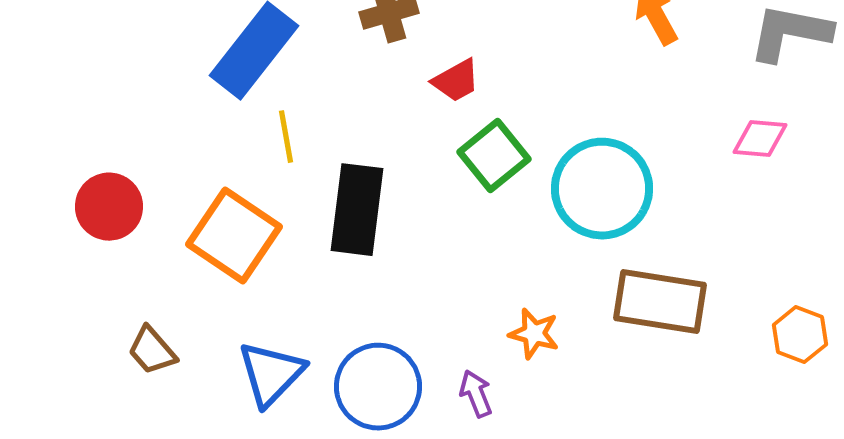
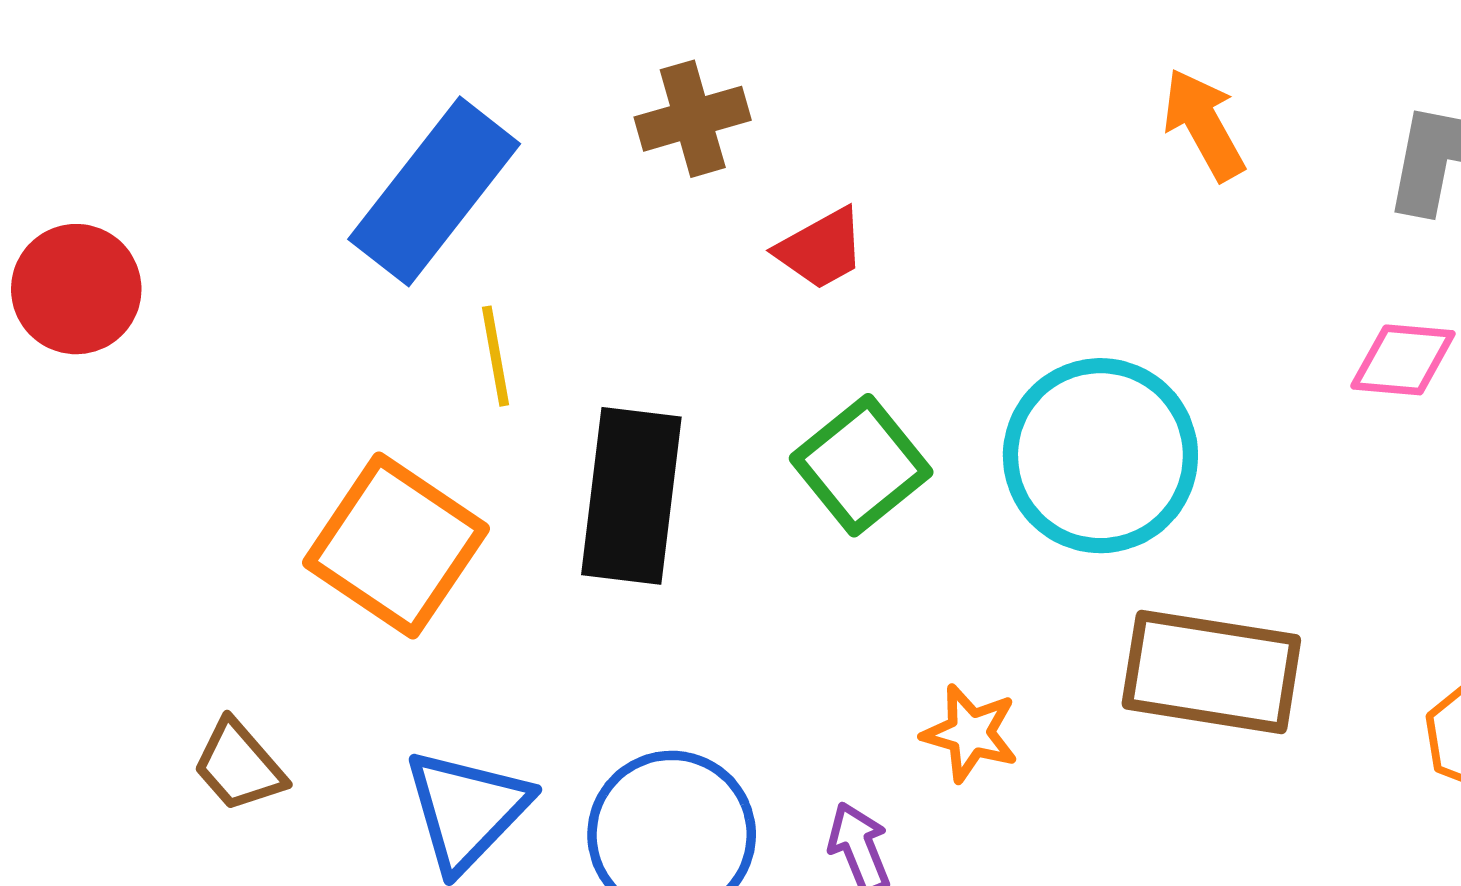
green square: (494, 156) -> (861, 465), moved
red circle: (109, 207) -> (76, 289), moved

